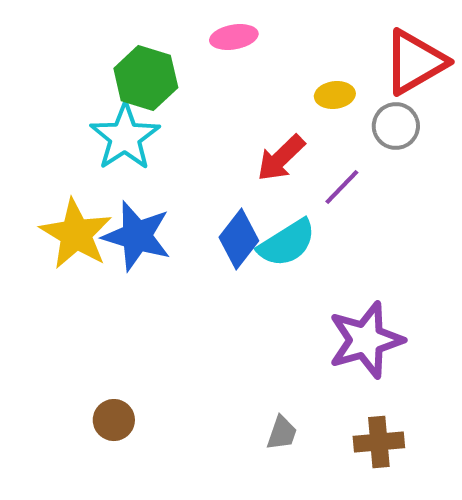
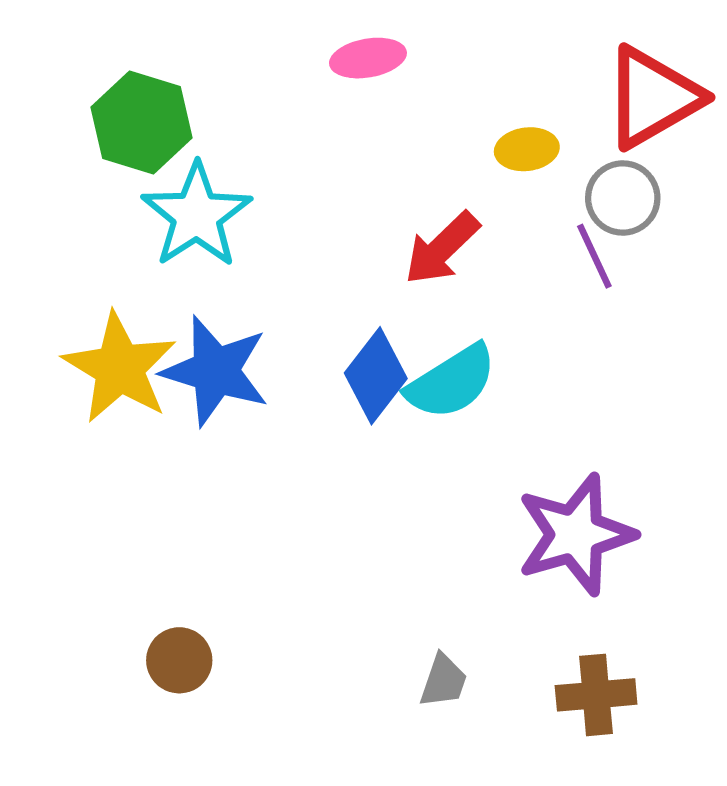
green hexagon: (146, 78) -> (142, 123), moved
purple line: (342, 187) -> (594, 256), moved, turned -69

